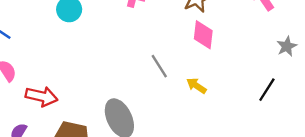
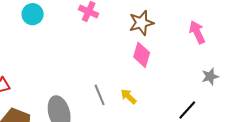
gray line: (159, 66) -> (100, 95), moved

